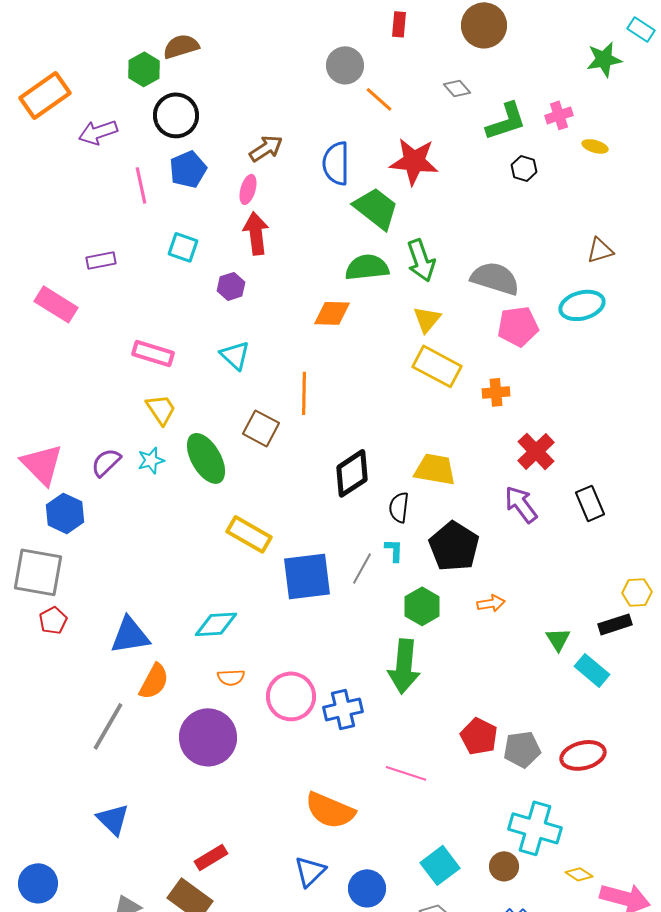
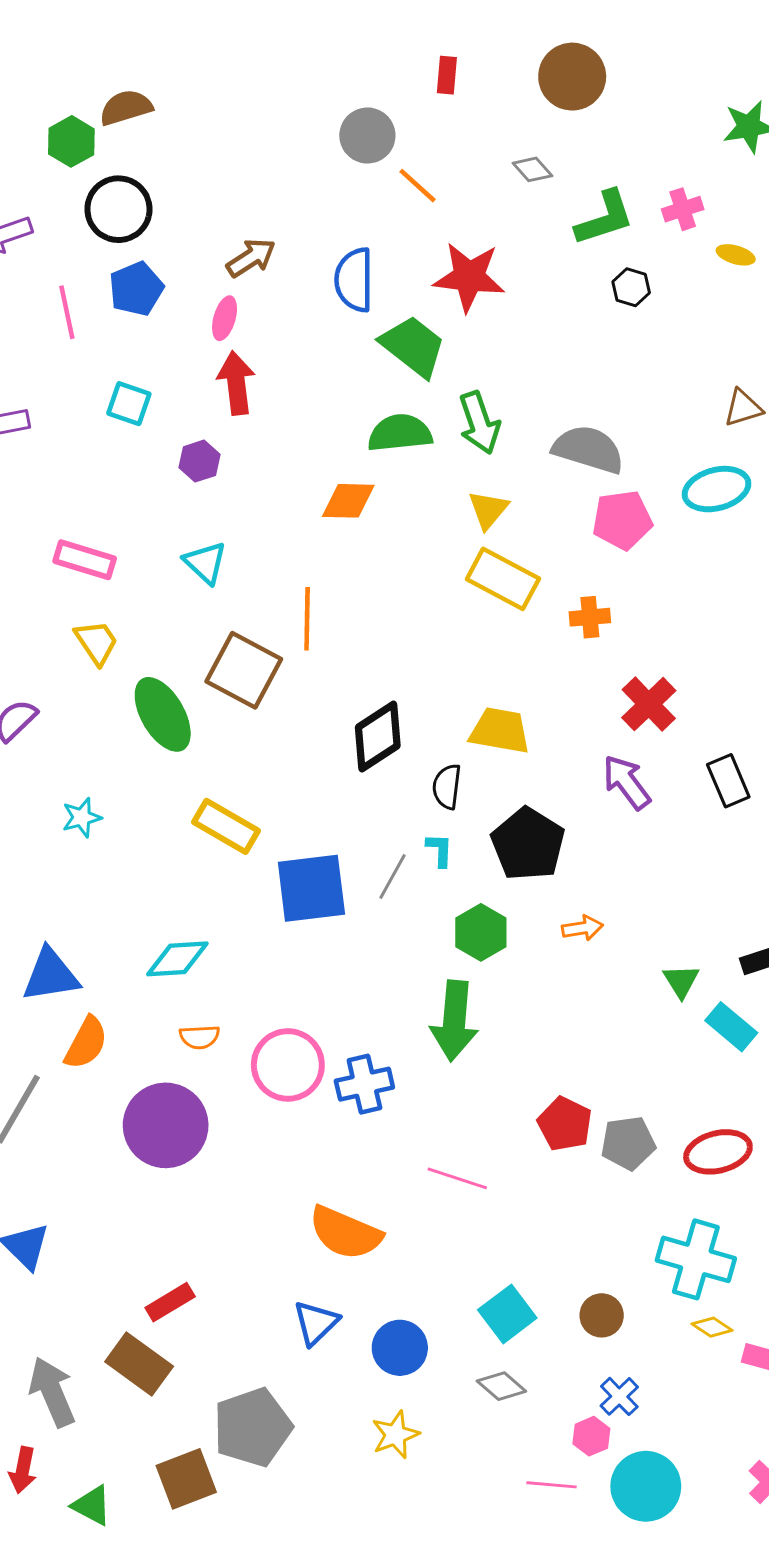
brown square: (261, 428) -> (244, 670), size x1.4
cyan star: (151, 460) -> (82, 818), moved
cyan cross: (535, 828) -> (696, 1259), moved

